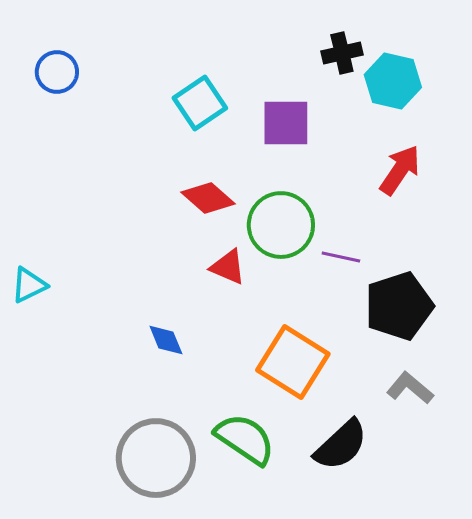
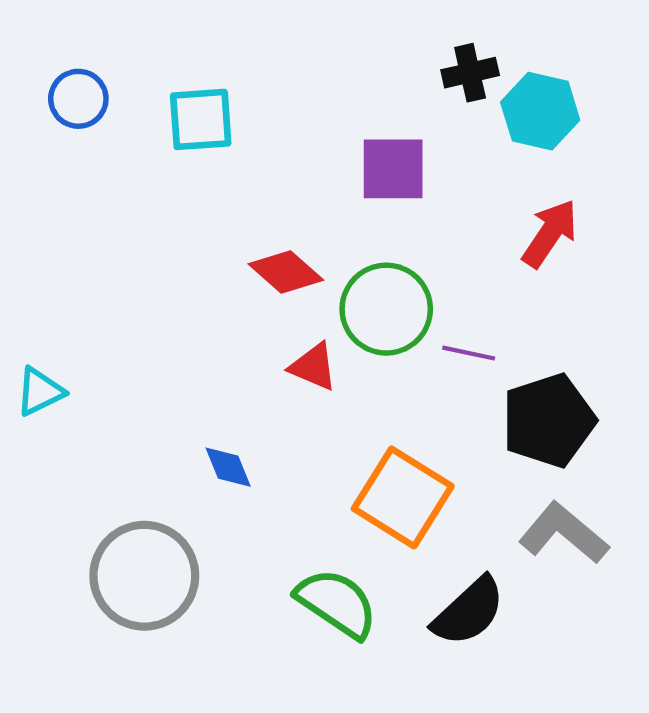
cyan square: (200, 103) -> (201, 119), moved, turned 30
gray L-shape: (410, 388) -> (564, 533), size x1.4
gray circle: (156, 458) -> (144, 576), moved

